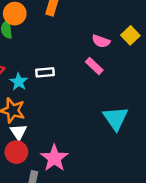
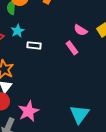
cyan star: (19, 82) -> (18, 31), moved
cyan triangle: (116, 118) -> (79, 114), moved

